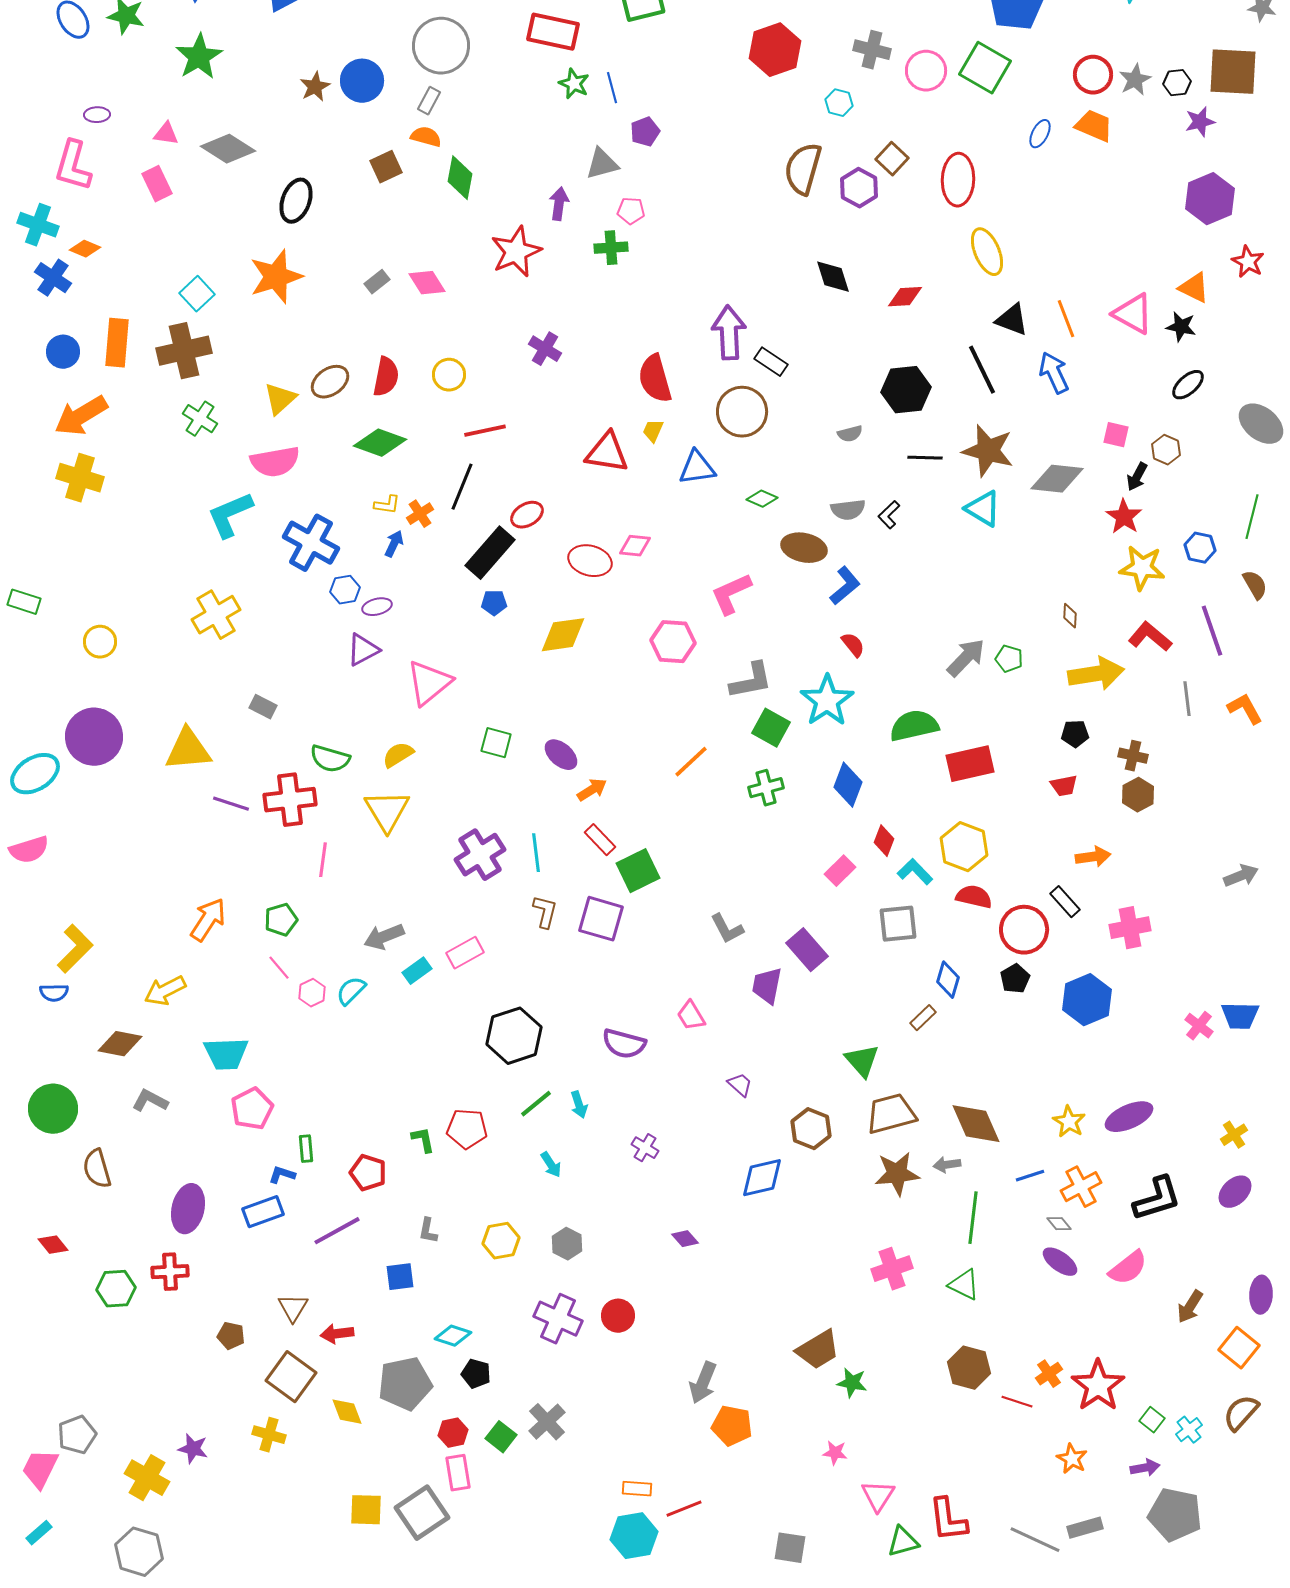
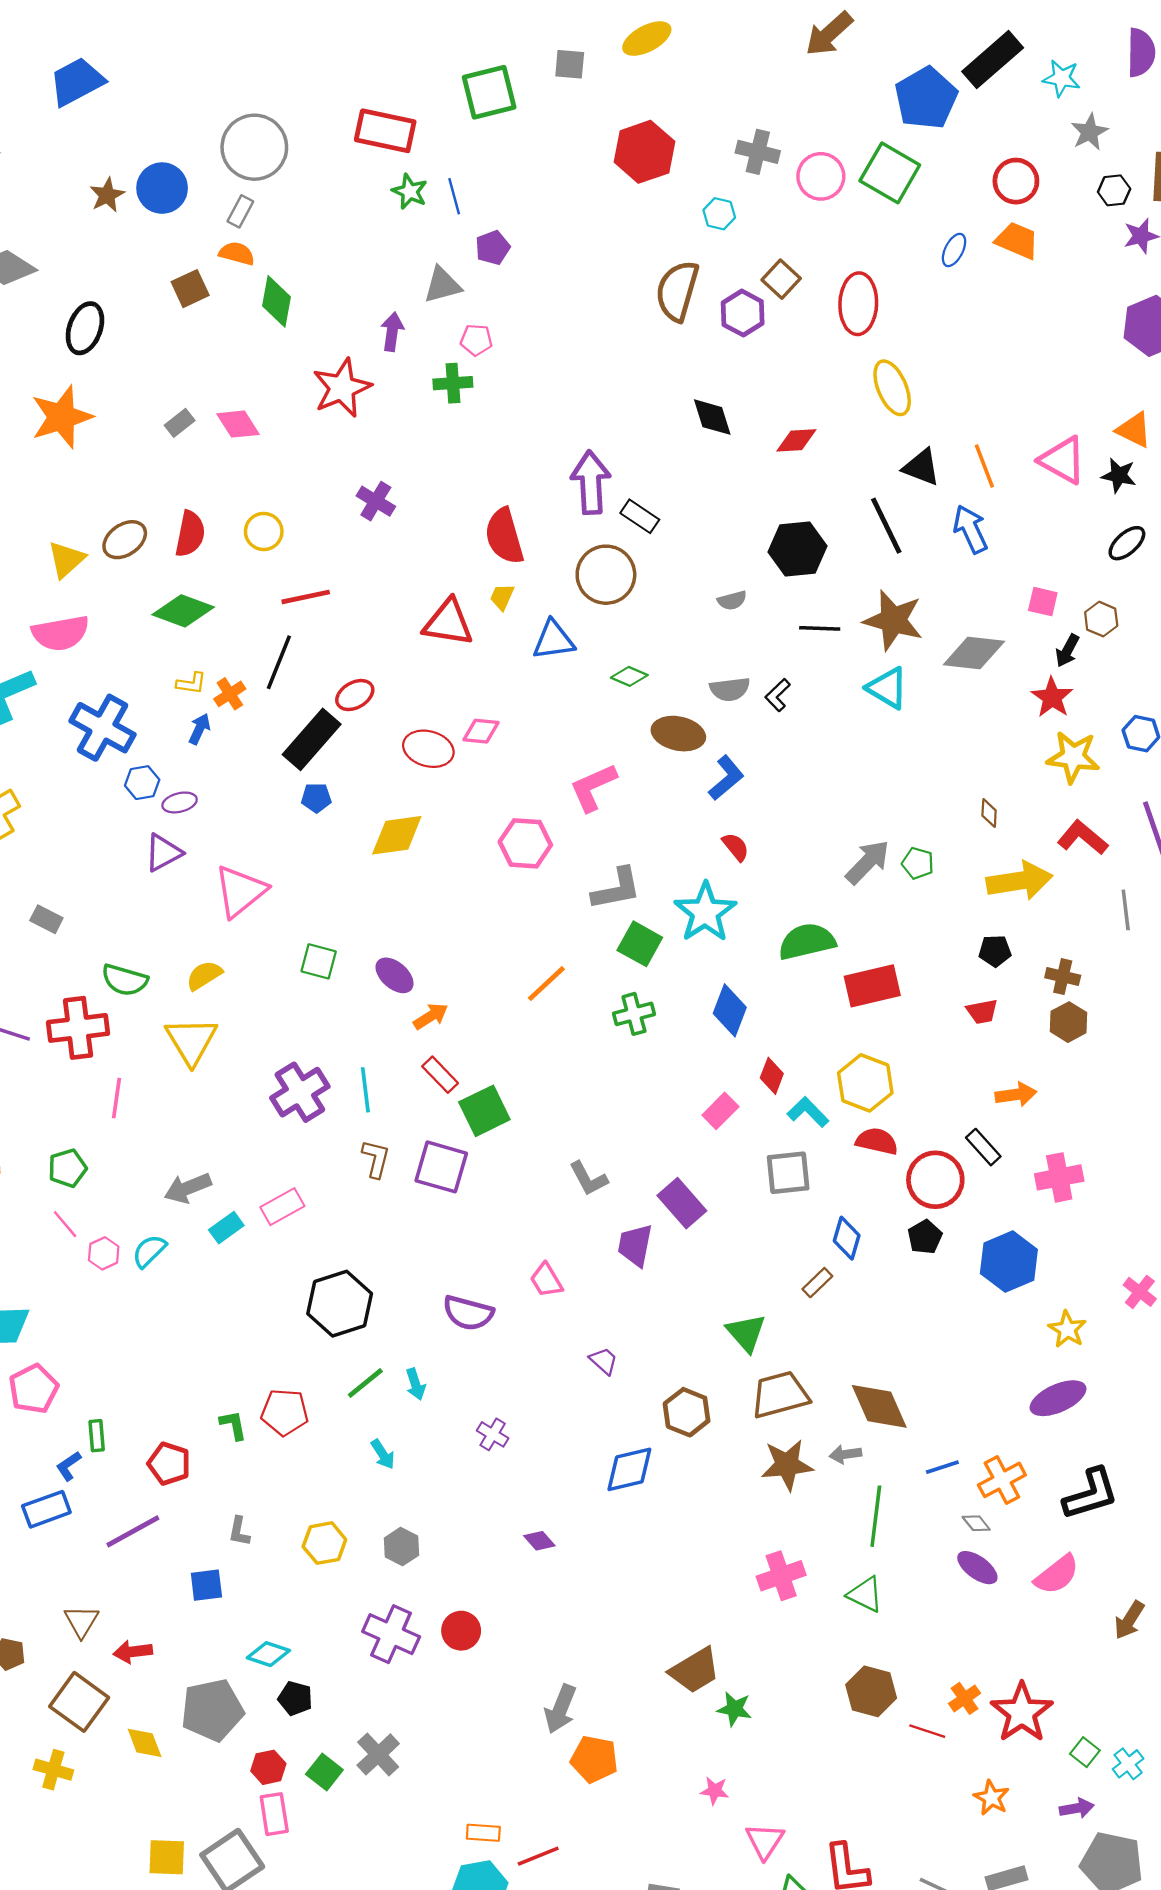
gray star: (1135, 80) -> (1090, 132), moved
yellow star: (1069, 1122) -> (1067, 1329), moved
blue L-shape: (282, 1175) -> (69, 1466), turned -52

